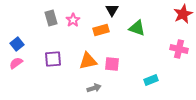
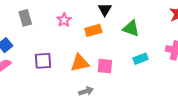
gray rectangle: (51, 18) -> (25, 18), moved
cyan rectangle: (151, 80) -> (140, 59), moved

